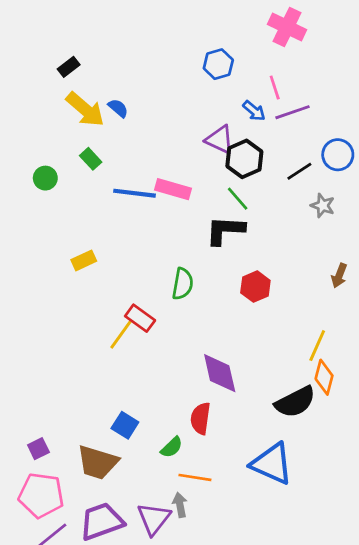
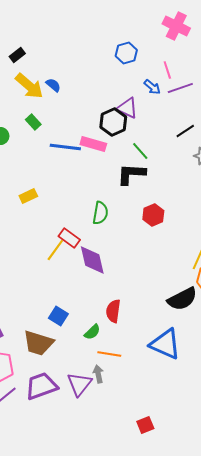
black hexagon: (244, 159) -> (113, 122), moved
purple diamond: (220, 373) -> (92, 260), moved

